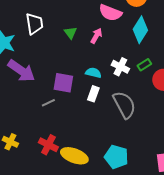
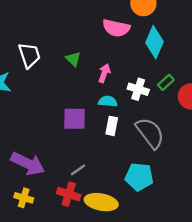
pink arrow: (96, 36) -> (104, 73), moved
purple arrow: (21, 71) -> (28, 164), moved
gray line: (48, 103) -> (78, 170), moved
cyan pentagon: (116, 157) -> (139, 177), moved

